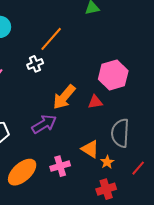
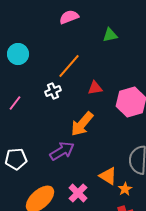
red triangle: (95, 102) -> (95, 88), moved
pink cross: (60, 166) -> (78, 193), turned -30

